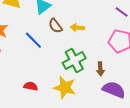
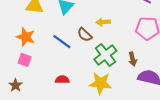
brown semicircle: (55, 26) -> (85, 35), moved
red semicircle: (31, 86) -> (62, 80), moved

